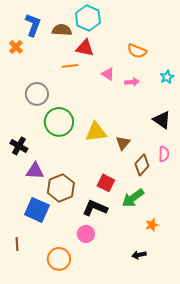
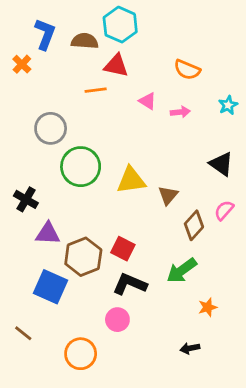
pink semicircle: (164, 154) -> (224, 210), turned -140
red square: (106, 183) -> (123, 249), moved
brown line: (17, 244) -> (23, 333), turned -48

